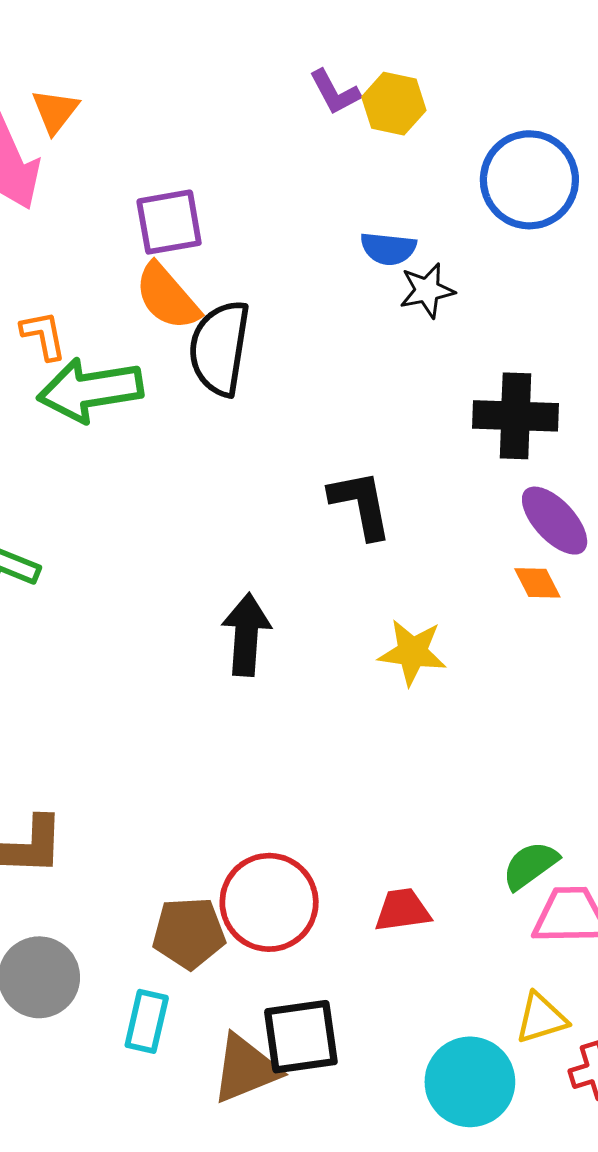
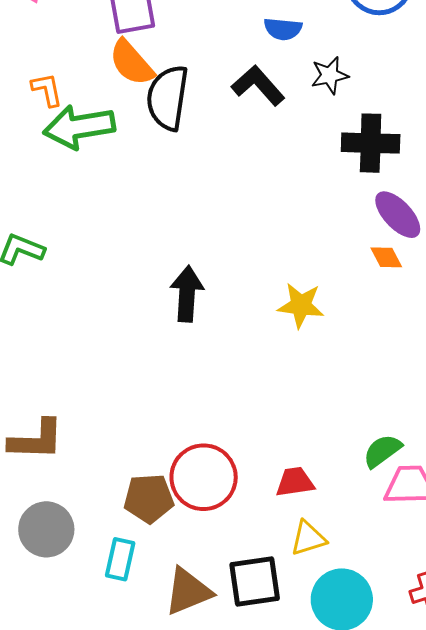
black star: (427, 290) -> (330, 75), moved
black L-shape: (361, 504) -> (258, 85), moved, turned -30
yellow triangle: (541, 1018) -> (308, 538), moved
black square: (301, 1037) -> (255, 581), moved

